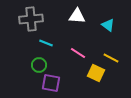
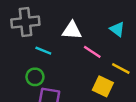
white triangle: (77, 16) -> (72, 30), moved
pink line: (78, 53) -> (92, 52), moved

